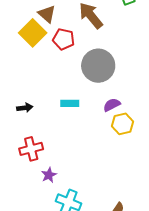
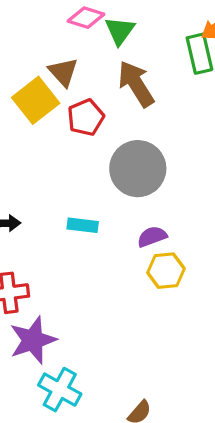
red pentagon: (64, 39) -> (86, 117), turned 30
purple star: (49, 175) -> (33, 340), size x1.8

